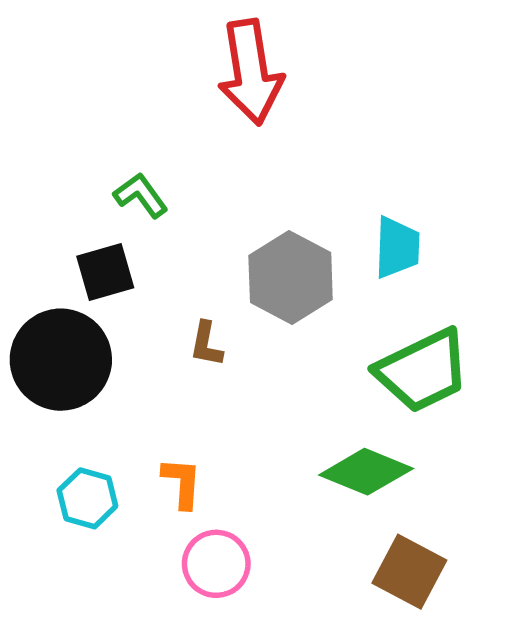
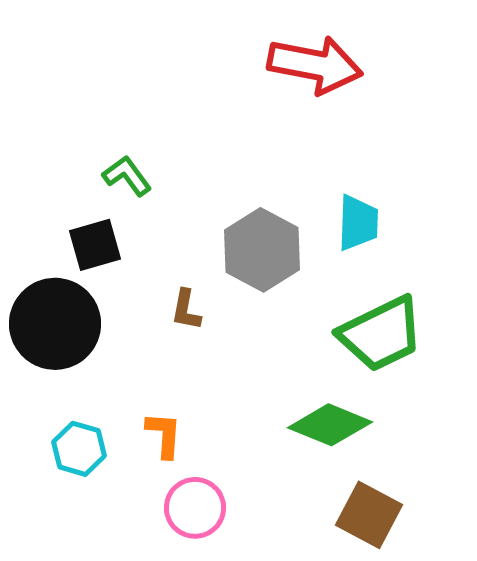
red arrow: (251, 72) -> (315, 65), moved, turned -70

